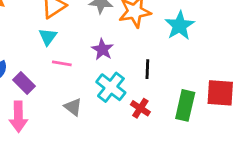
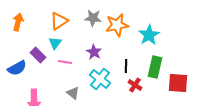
purple rectangle: (24, 83) -> (38, 55), moved
green rectangle: (185, 105) -> (155, 67), moved
red cross: (140, 108) -> (135, 85), moved

